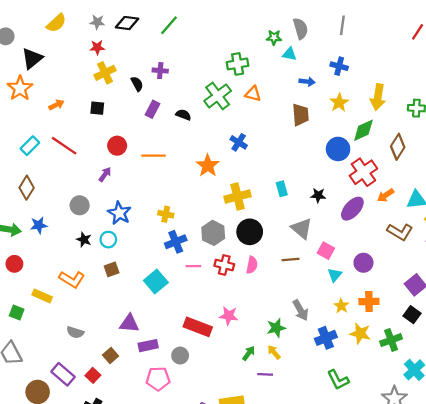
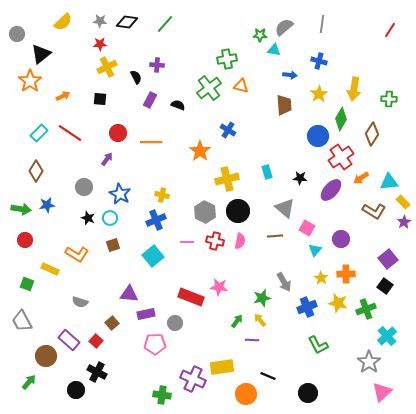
gray semicircle: (300, 29) -> (284, 27), turned -114
green diamond: (363, 130) -> (341, 119), turned -35
blue cross: (176, 242) -> (156, 220), moved

